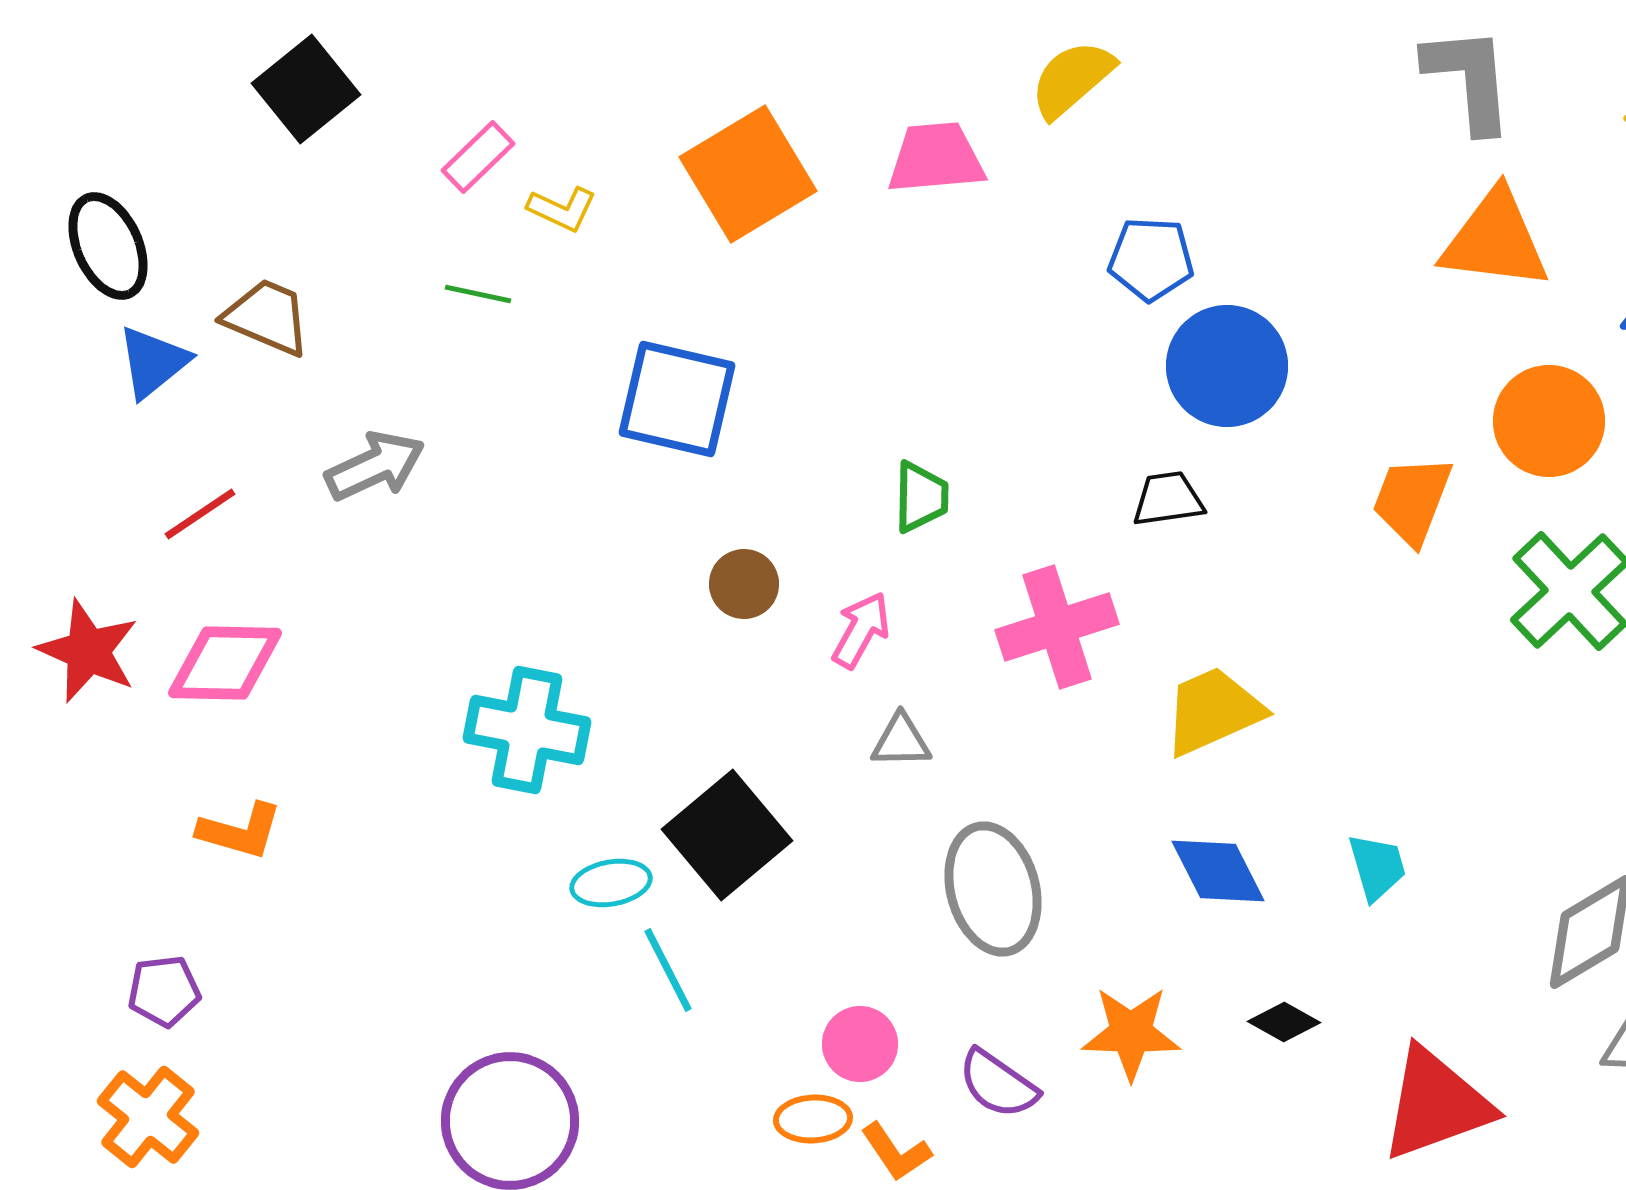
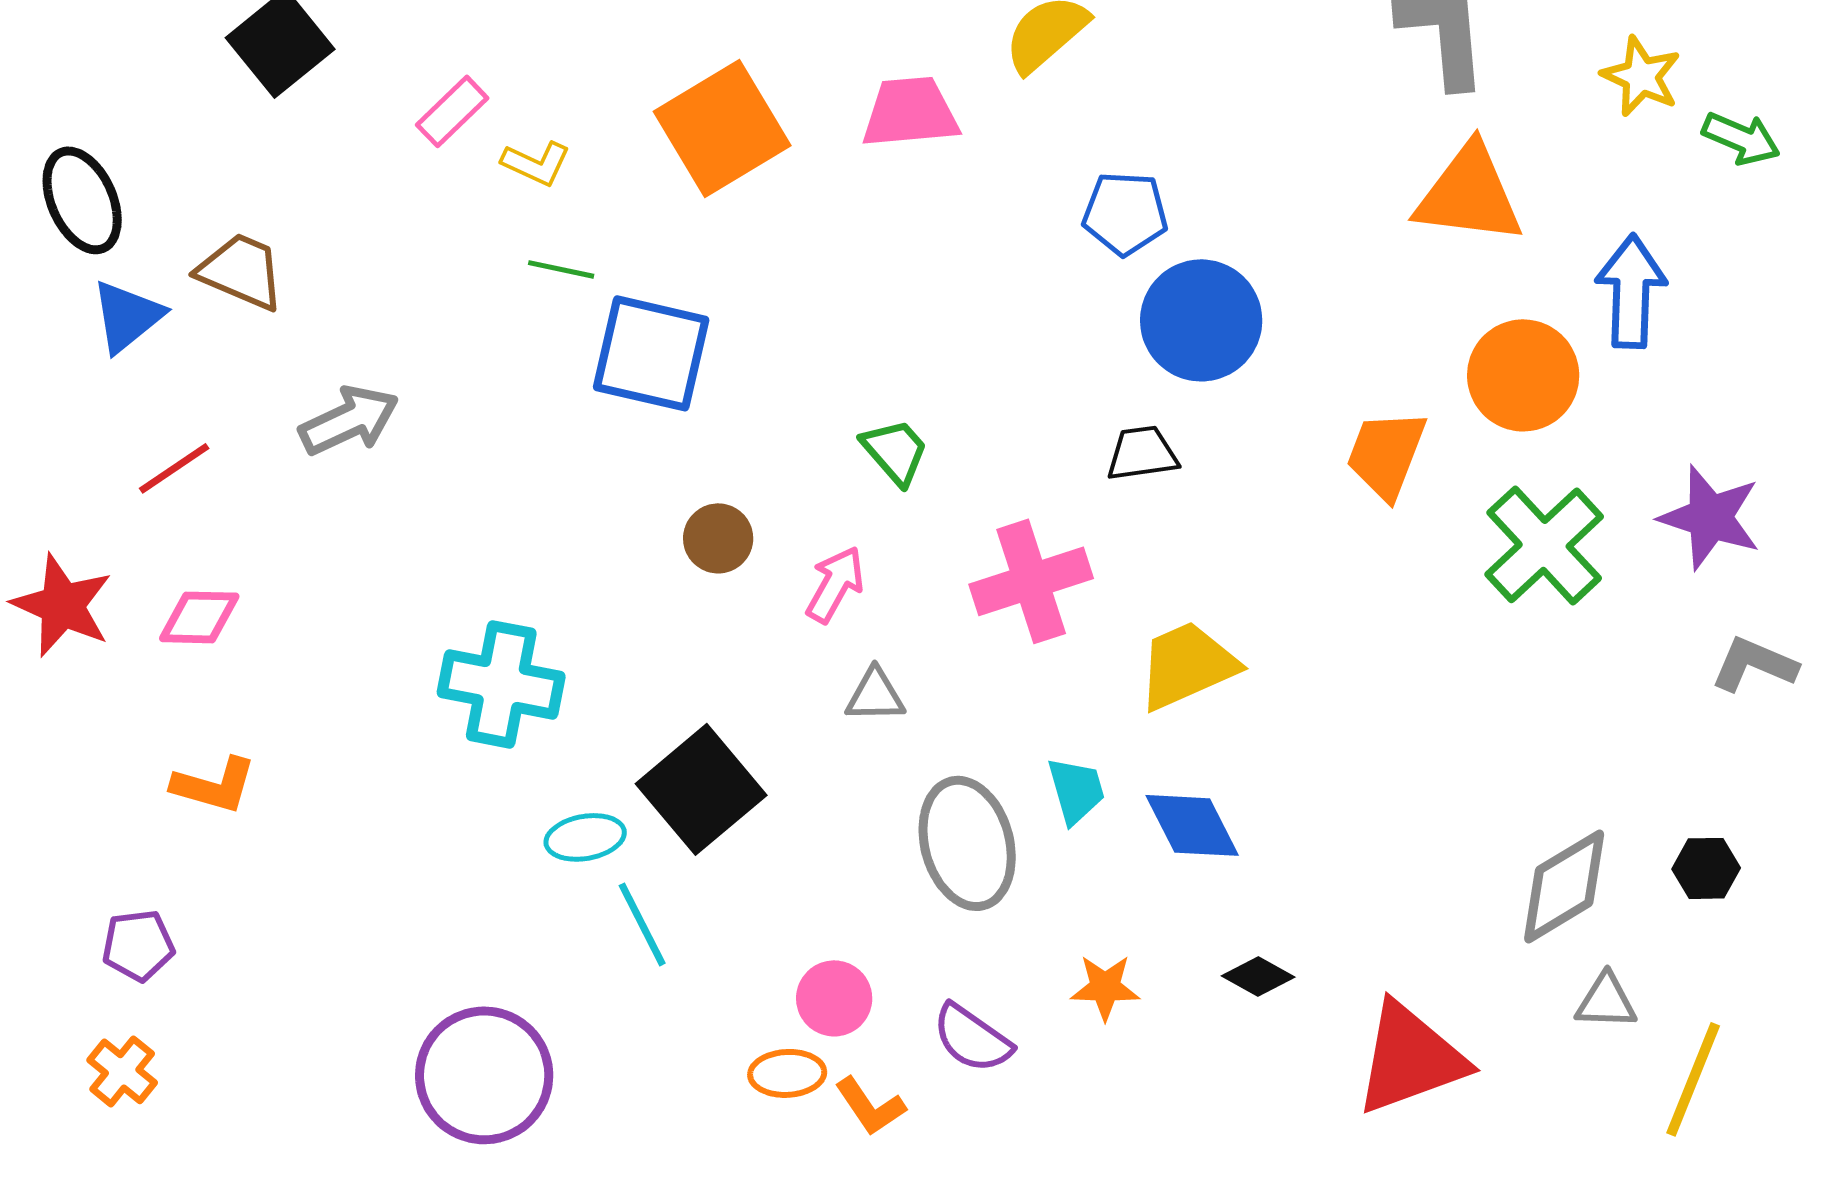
green line: (478, 294) -> (561, 269), moved
green trapezoid: (921, 497) -> (895, 451), turned -42
pink diamond: (225, 663) -> (199, 617), size x0.7
cyan trapezoid: (1377, 867) -> (1076, 790), moved
orange star: (1131, 1033) -> (1105, 987), size x0.7
orange cross: (148, 1117) -> (122, 1071), size x0.7

